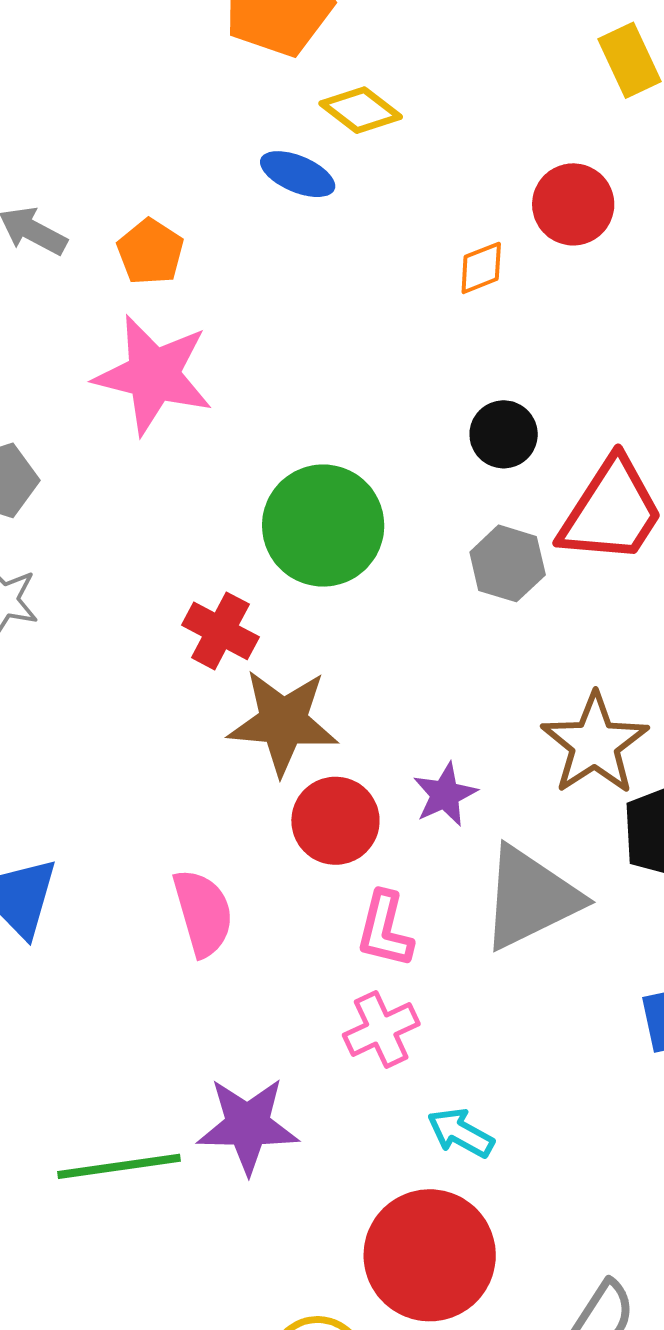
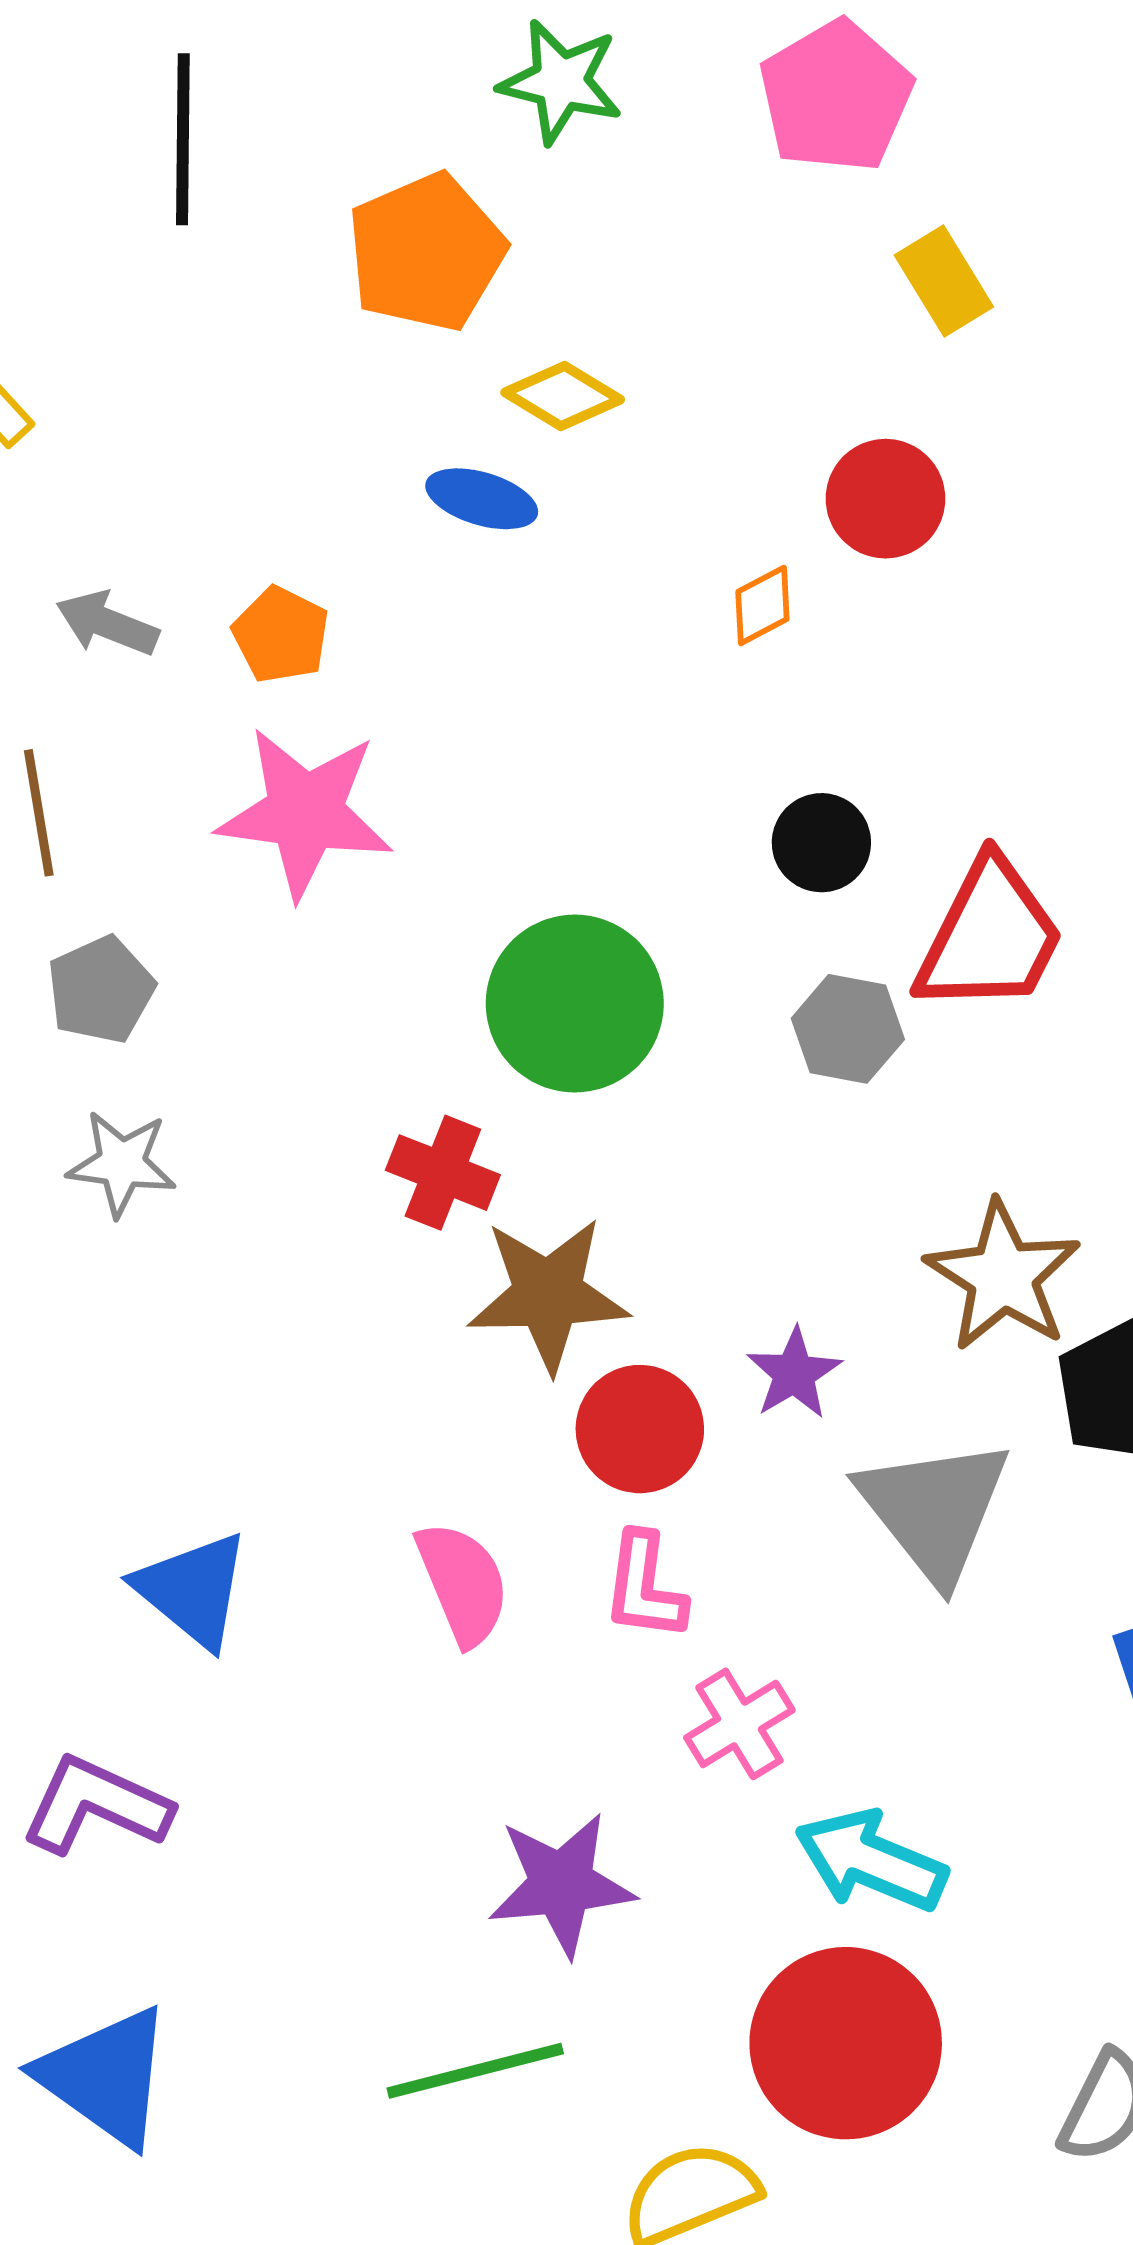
gray triangle: (530, 898) -> (934, 1509), turned -36
pink L-shape: (385, 930) -> (644, 1587), moved
cyan arrow: (461, 1133) -> (871, 1861), size x1.5
green line: (119, 1166) -> (475, 2071), moved

